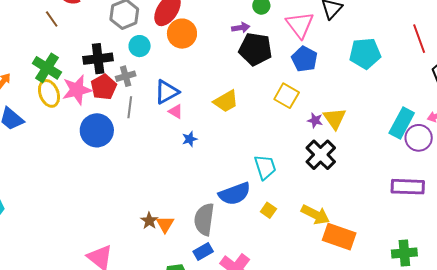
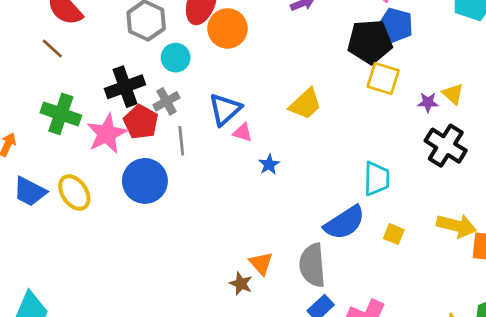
black pentagon: (255, 49) -> (370, 42), moved
yellow ellipse: (49, 93) -> (74, 193), moved
yellow triangle: (335, 118) -> (453, 94), size x0.7
cyan trapezoid: (265, 167) -> (377, 179), turned 32
orange triangle: (165, 224) -> (261, 263), moved

